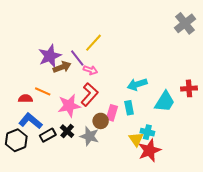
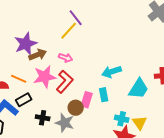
purple line: (77, 58) -> (76, 18), moved
pink star: (69, 106) -> (45, 77), moved
black cross: (67, 131) -> (43, 118), turned -32
black rectangle: (48, 135) -> (24, 100), moved
yellow triangle: (136, 139) -> (140, 123), moved

